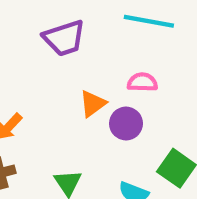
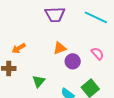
pink semicircle: (142, 82) -> (97, 54), moved, turned 32

